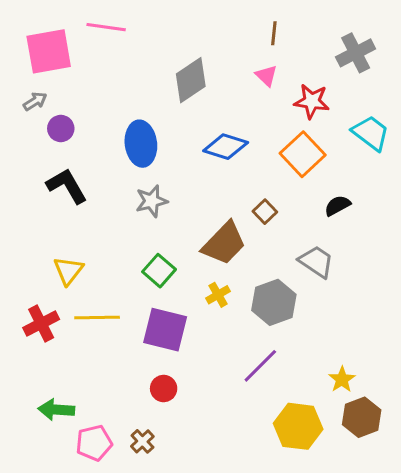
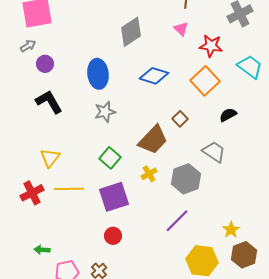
purple square: (165, 330) -> (114, 197), turned -32
green arrow: (56, 410) -> (42, 250), size x0.7

